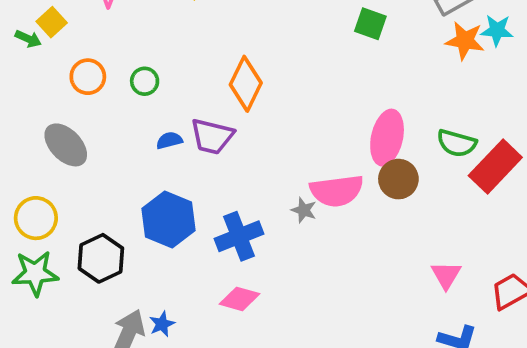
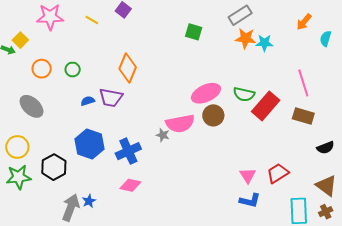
cyan star: (497, 30) -> (264, 43), moved
pink ellipse: (387, 138) -> (206, 93), turned 56
pink triangle: (446, 275) -> (248, 175), moved

